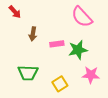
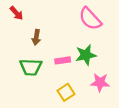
pink rectangle: (57, 44) -> (63, 60), moved
green trapezoid: (28, 73) -> (31, 67), moved

